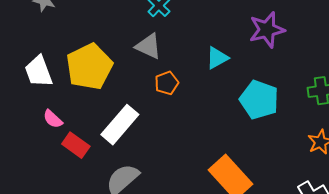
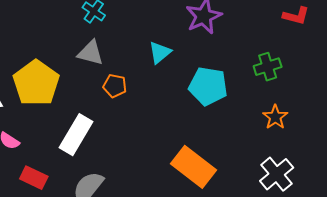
orange pentagon: (167, 83) -> (115, 86), turned -30
red rectangle: (76, 145) -> (34, 178), moved

